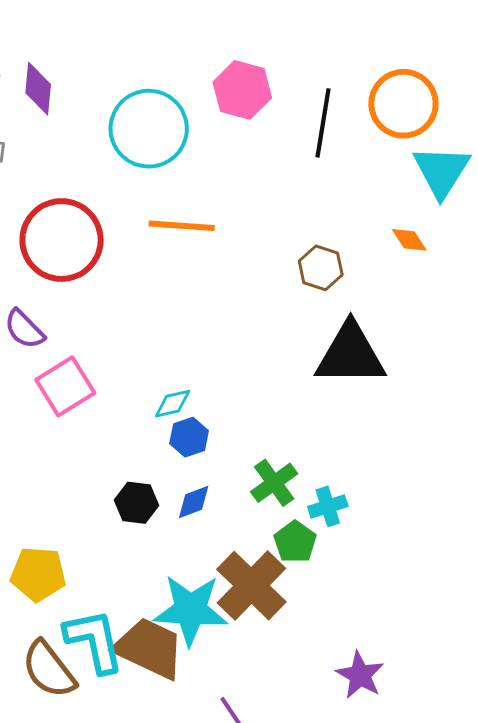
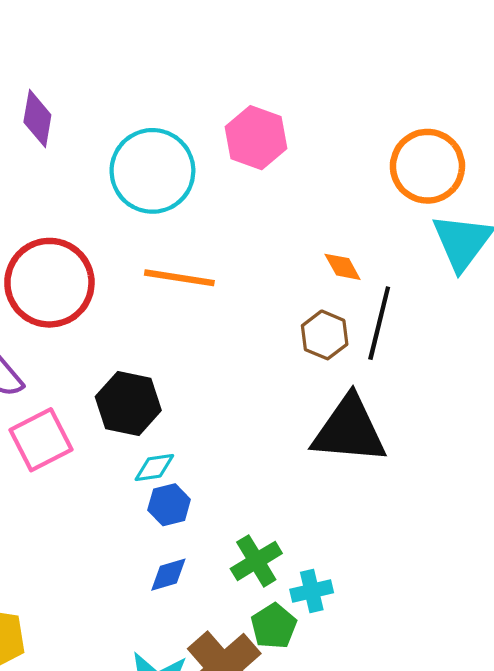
black line: (323, 123) -> (379, 323), moved
orange diamond: (409, 240) -> (343, 267), moved
black hexagon: (136, 503) -> (128, 404), moved, size x1.4

